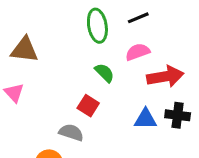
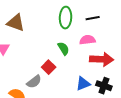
blue triangle: (145, 119) -> (83, 84), turned -35
gray semicircle: (71, 132) -> (34, 82), turned 112

